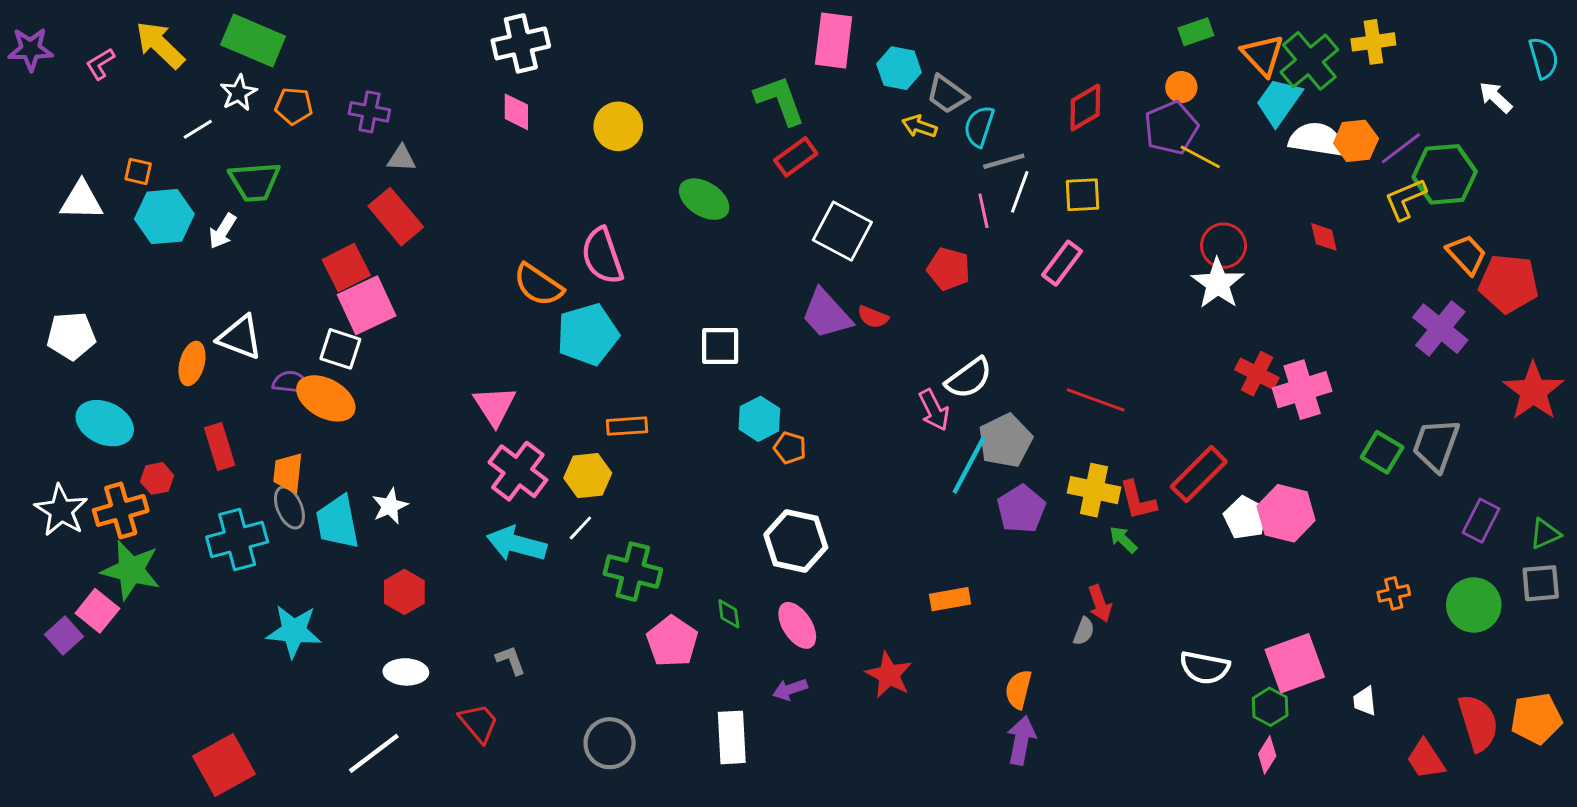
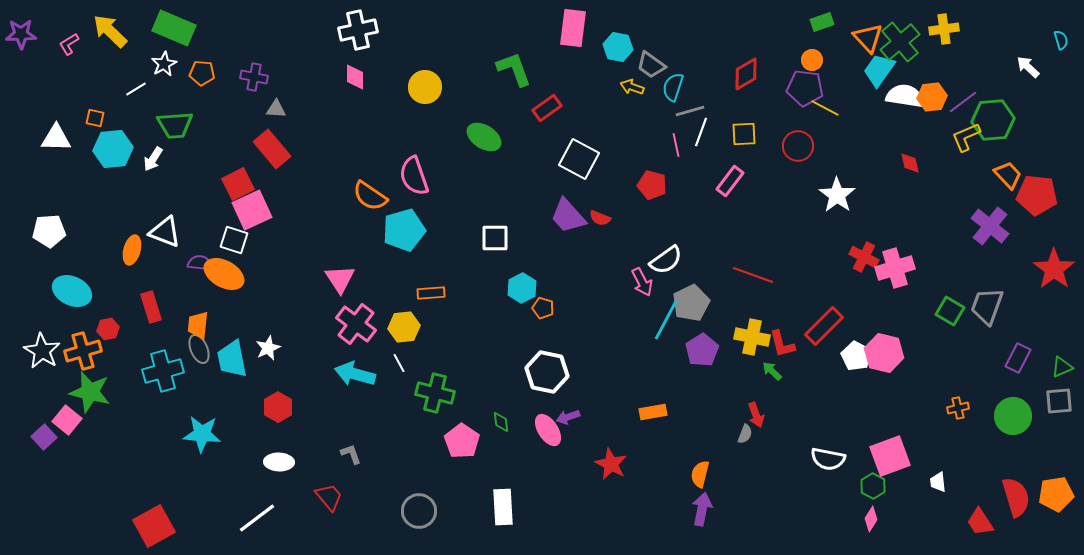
cyan semicircle: (1544, 58) -> (1061, 40), size x0.7
green L-shape: (780, 100) -> (514, 69), moved
purple pentagon: (1171, 128) -> (805, 88), turned 30
red circle: (1224, 246) -> (798, 146), moved
white line: (580, 528) -> (399, 363), turned -72
purple arrow: (790, 689) -> (568, 417), moved

